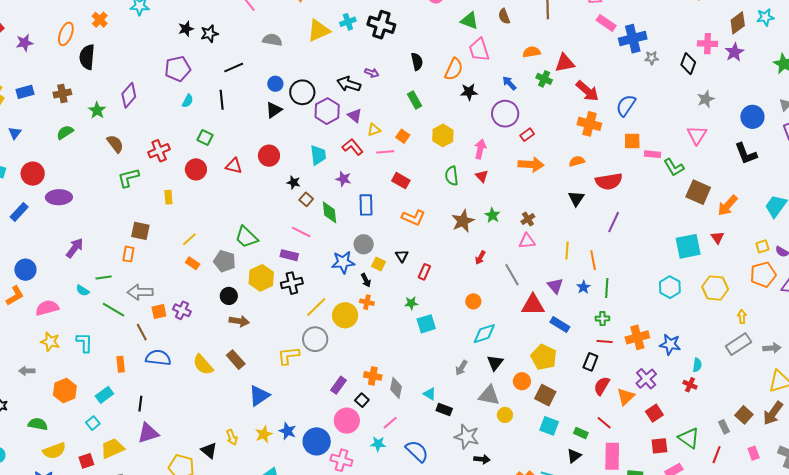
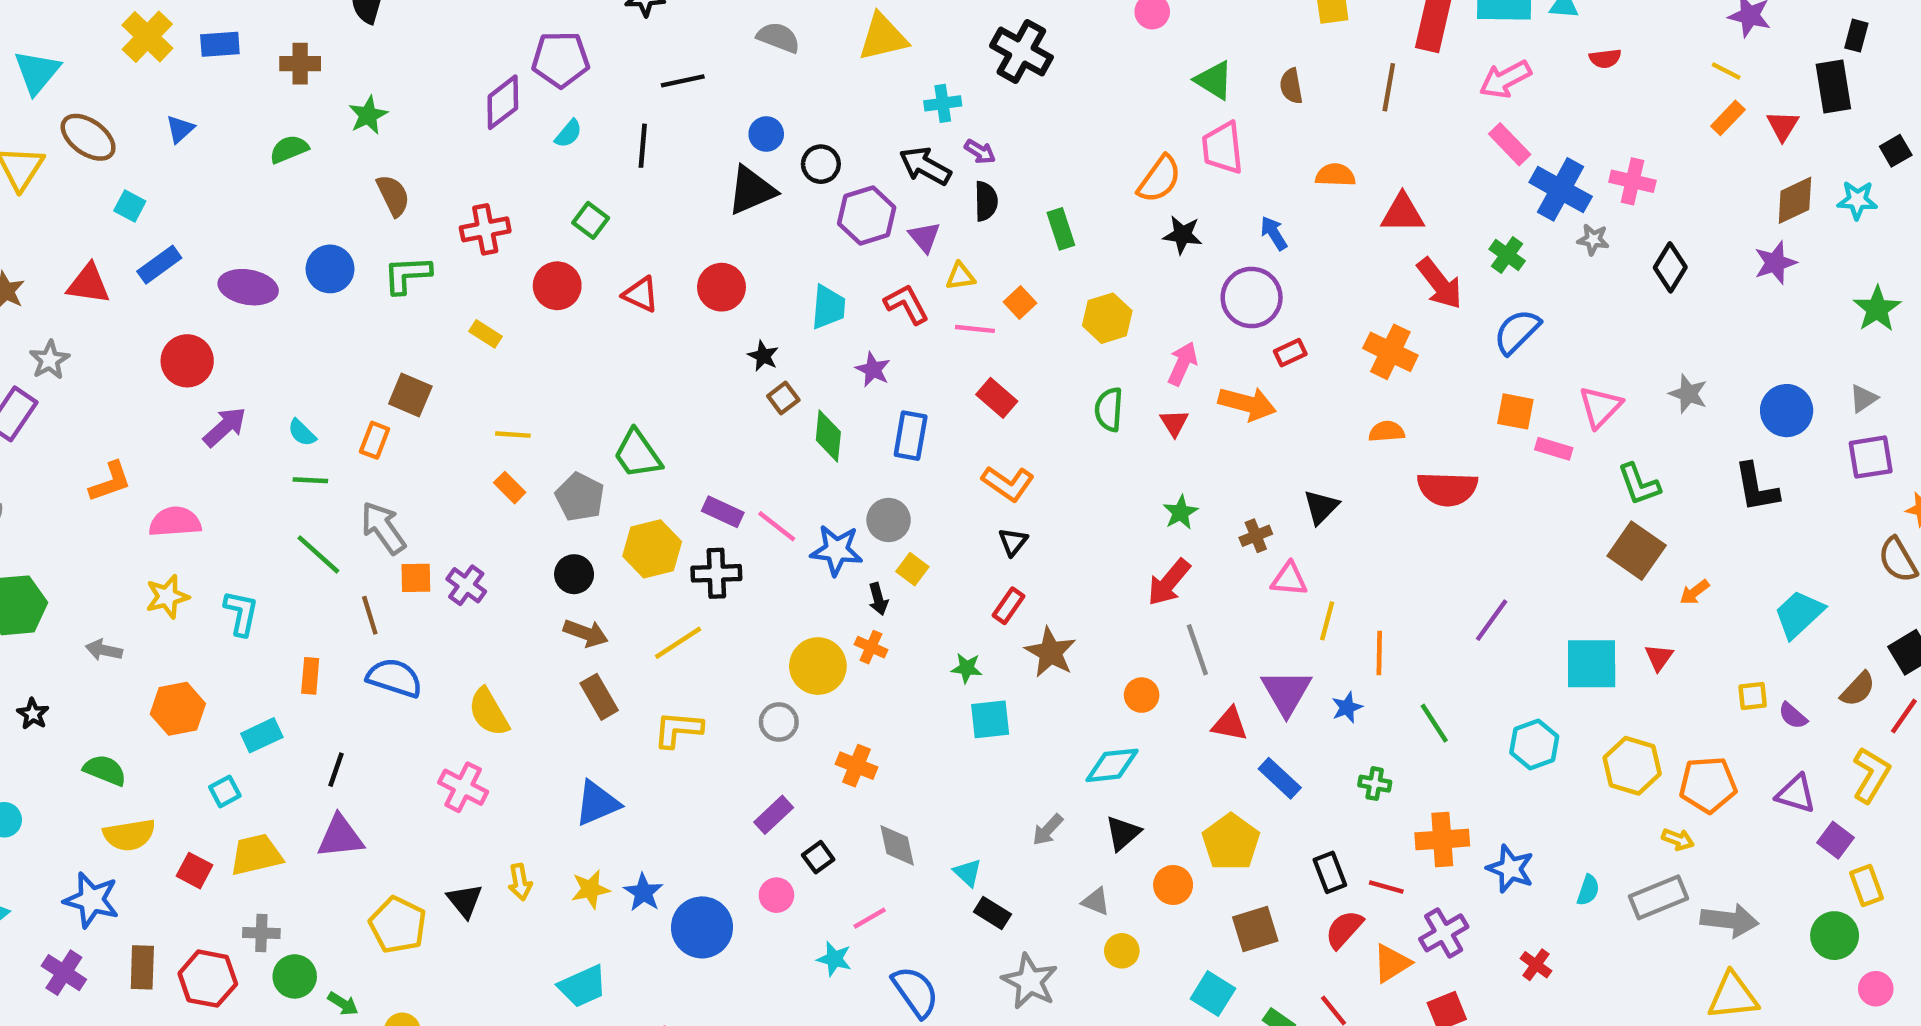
cyan cross: (348, 22) -> (943, 103), moved
blue cross: (633, 39) -> (1561, 189), turned 32
pink cross: (708, 44) -> (1632, 181), moved
black semicircle: (417, 62) -> (986, 201), moved
green cross: (544, 79) -> (1507, 255), moved
black circle: (302, 92) -> (821, 164), size x0.7
purple diamond: (129, 95) -> (503, 102), moved
gray star: (706, 99) -> (1688, 394), moved, turned 30
black triangle: (274, 110) -> (752, 190), size x1.4
orange cross: (589, 124) -> (1390, 352), moved
pink triangle: (697, 135) -> (1600, 407), moved
orange arrow: (531, 164) -> (1247, 404), moved
green L-shape: (674, 167) -> (1639, 484), moved
red circle: (33, 174) -> (187, 361), moved
yellow rectangle: (168, 197) -> (486, 334), turned -64
black triangle: (576, 198) -> (1321, 507), moved
orange arrow: (728, 205) -> (1694, 592), size x0.6
blue rectangle: (19, 212) -> (159, 265), moved
brown star: (463, 221) -> (1050, 652), moved, turned -30
purple line: (614, 222) -> (1492, 620), moved
pink line: (301, 232) -> (777, 526), moved
yellow line: (189, 239) -> (513, 435), turned 35
pink triangle: (527, 241) -> (1289, 579), moved
purple arrow: (75, 248) -> (225, 427), moved
black triangle: (402, 256) -> (1013, 542), moved
red arrow: (480, 258) -> (1169, 582), moved, size x1.6
blue circle: (25, 270) -> (330, 269), moved
orange pentagon: (763, 275) -> (1708, 785), moved
purple triangle: (555, 286) -> (1286, 692), size x1.4
green line: (607, 288) -> (1434, 723), moved, turned -48
cyan semicircle: (83, 290) -> (302, 433), moved
gray arrow: (140, 292) -> (383, 528), turned 45
orange circle: (473, 301) -> (1142, 695), moved
red triangle: (533, 305) -> (1230, 724), size x0.7
yellow line: (316, 307) -> (678, 643), moved
yellow arrow: (742, 317) -> (1678, 839), turned 104
gray circle: (315, 339) -> (779, 722), moved, size x0.7
red line: (605, 341) -> (1386, 887), moved
yellow star: (50, 342) -> (167, 597), turned 30
gray arrow: (772, 348) -> (1729, 920), size x1.4
brown rectangle: (236, 360) -> (599, 697), moved
black rectangle: (590, 362) -> (1330, 872), turned -54
cyan semicircle: (697, 365) -> (1588, 890), moved
orange cross: (373, 376) -> (857, 766), moved
gray diamond: (396, 388) -> (897, 845), turned -35
gray triangle: (489, 395) -> (1096, 901), size x0.6
brown square: (545, 395) -> (1255, 929), moved, turned 35
pink circle: (347, 421) -> (776, 895), size x0.6
pink cross: (341, 460) -> (463, 787), moved
red square: (86, 461) -> (195, 871), turned 35

